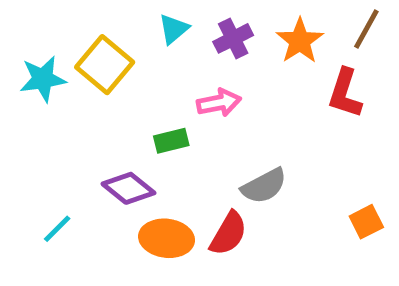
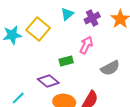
pink arrow: (219, 103) -> (86, 45), turned -54
gray semicircle: (264, 186) -> (110, 68), moved

